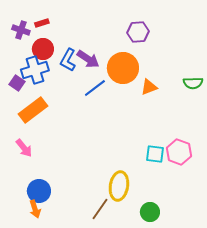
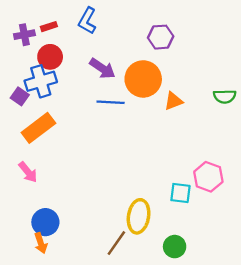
purple cross: (21, 30) -> (24, 35), turned -30
blue L-shape: (68, 60) -> (87, 21), moved
blue line: (95, 88) -> (111, 102), turned 40
cyan square: (155, 154) -> (180, 193), moved

